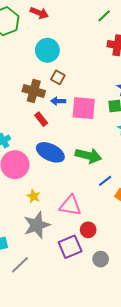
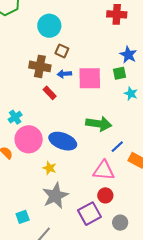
blue ellipse: (50, 152) -> (63, 141), moved
pink triangle: (70, 206) -> (104, 171), moved

